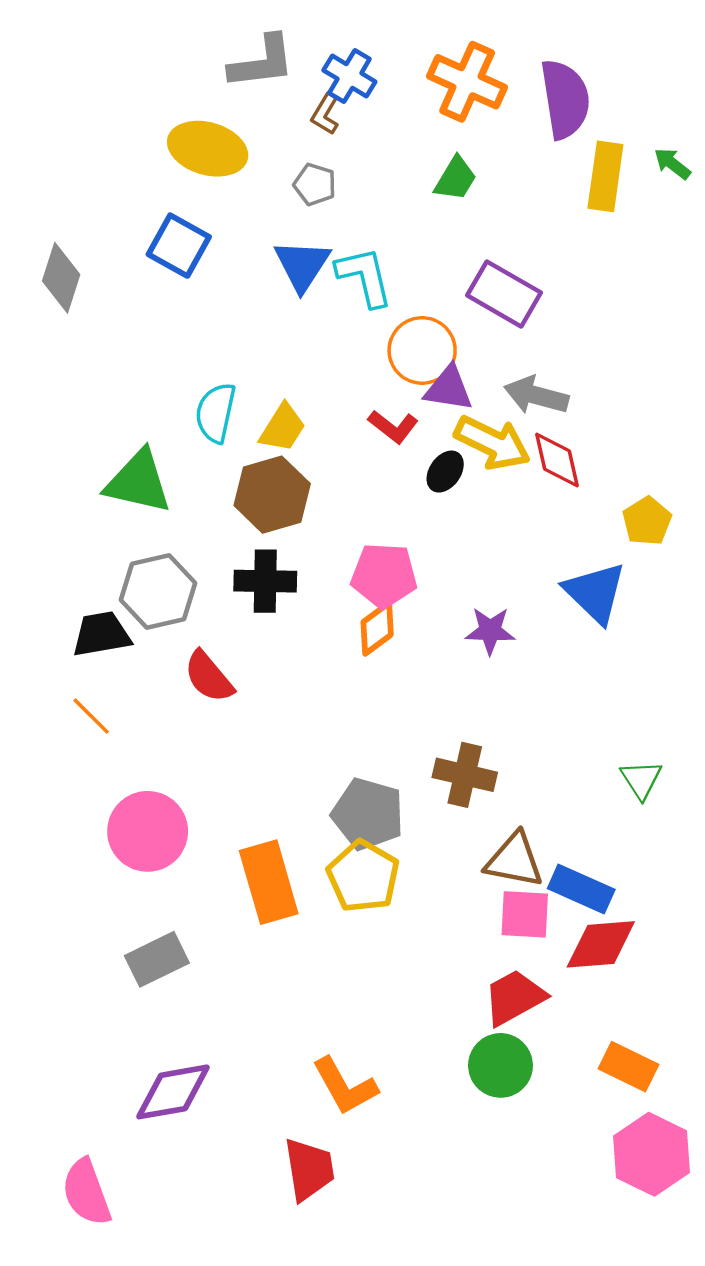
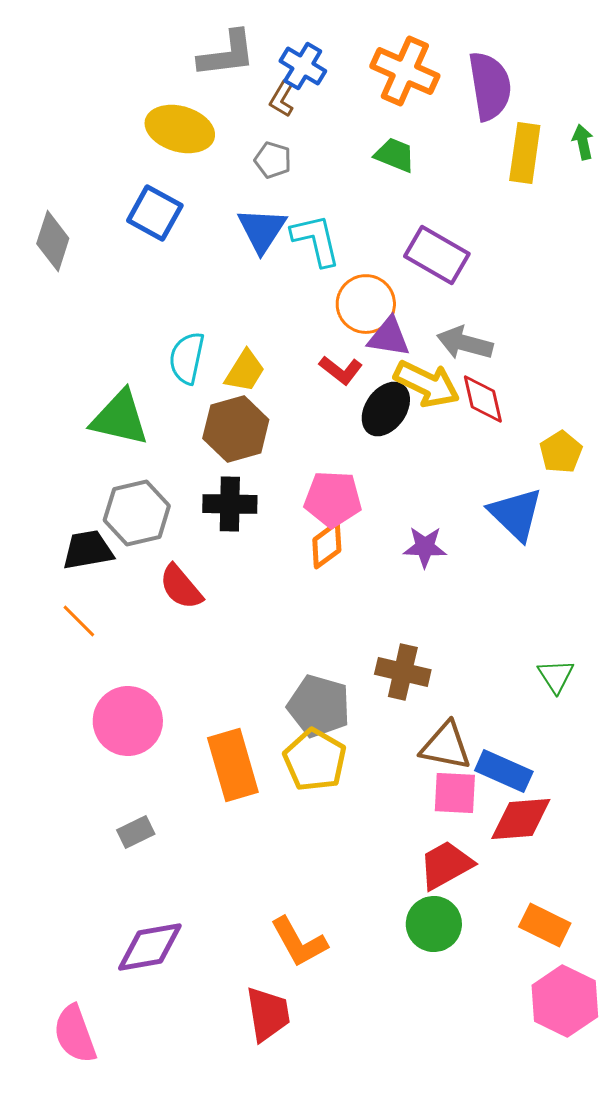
green arrow: (672, 164) -> (583, 142), turned 40
green trapezoid: (456, 179) -> (395, 155), turned -99
black ellipse: (445, 472) -> (386, 409), size x1.5
gray rectangle: (157, 959) -> (136, 832), size x0.7

